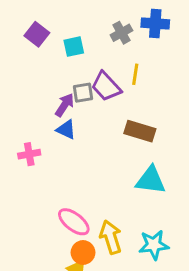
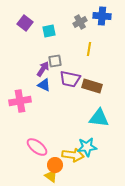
purple trapezoid: (106, 87) -> (70, 79), moved, turned -35
pink cross: (29, 154) -> (20, 101), size x1.5
pink ellipse: (74, 222) -> (37, 147), moved
yellow arrow: (111, 237) -> (73, 155), turned 115
cyan star: (154, 245) -> (87, 147), moved

